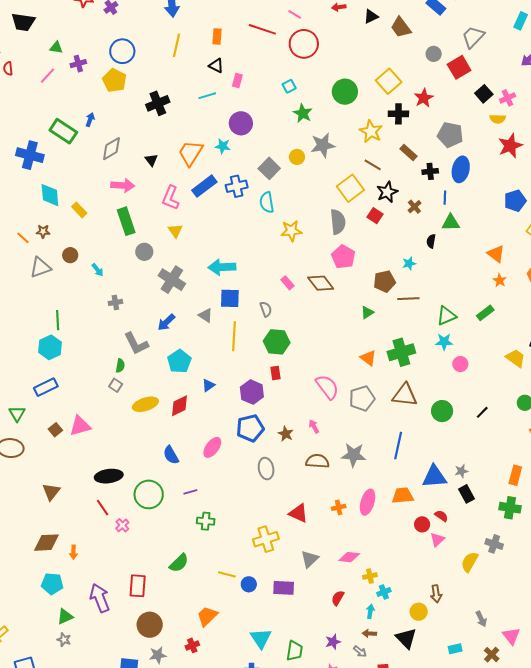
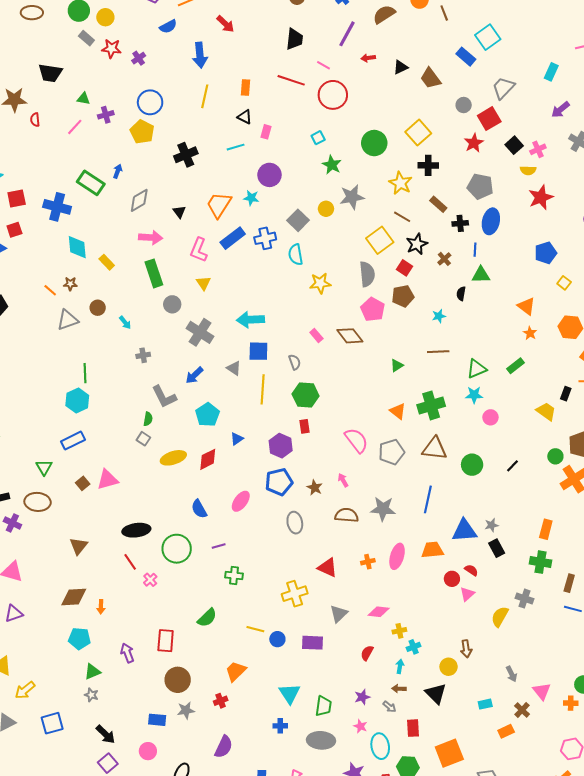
red star: (424, 98) -> (474, 143), moved
brown pentagon: (384, 281) -> (403, 296), moved
purple arrow: (100, 598) -> (127, 653), size x0.7

